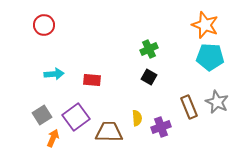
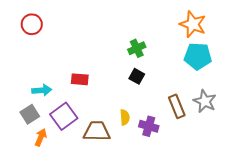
cyan arrow: (54, 74) -> (42, 90), moved
purple cross: (161, 127) -> (149, 126), turned 36

